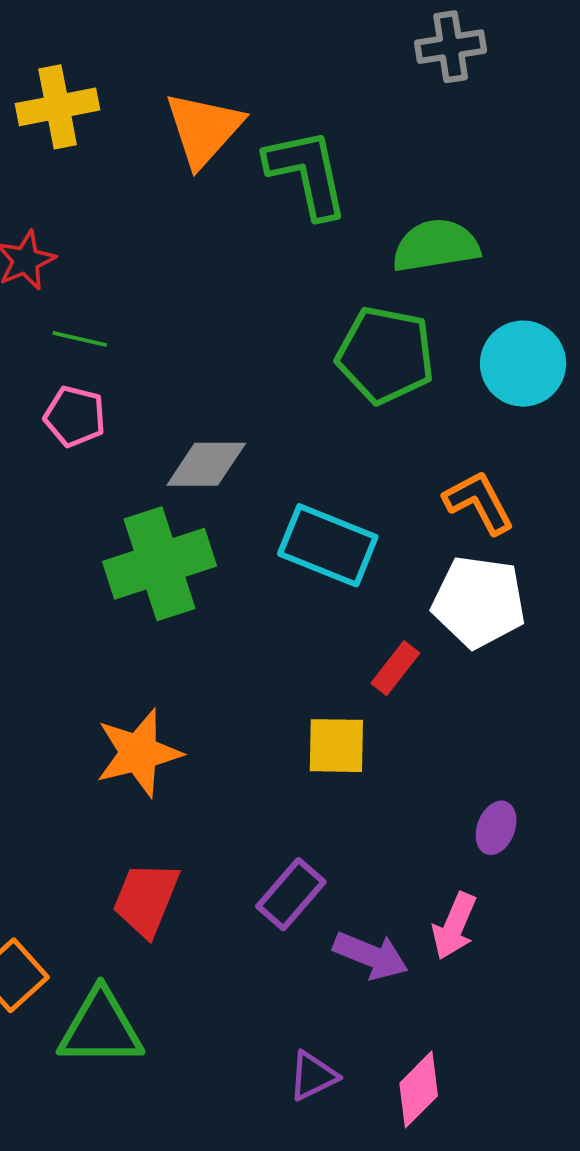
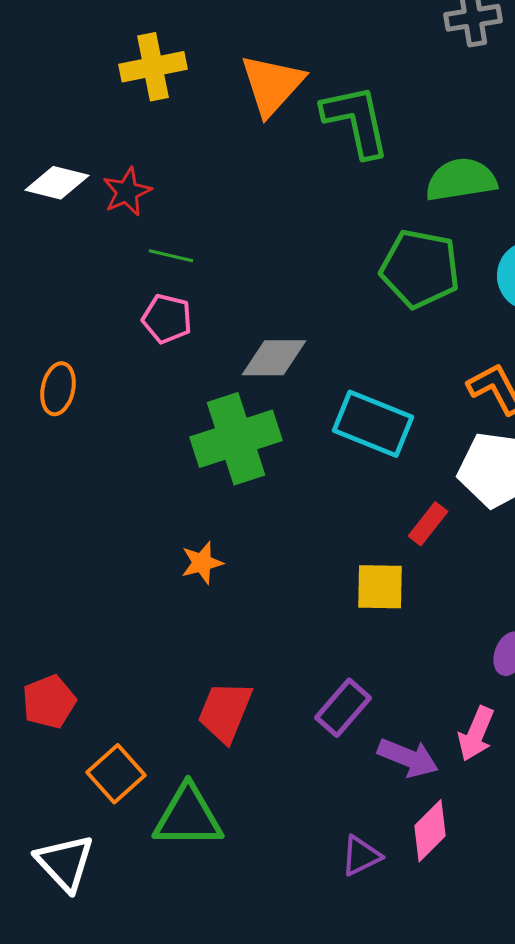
orange star: (139, 753) -> (202, 563), moved, size x0.6
pink diamond: (419, 1089) -> (430, 831), moved

